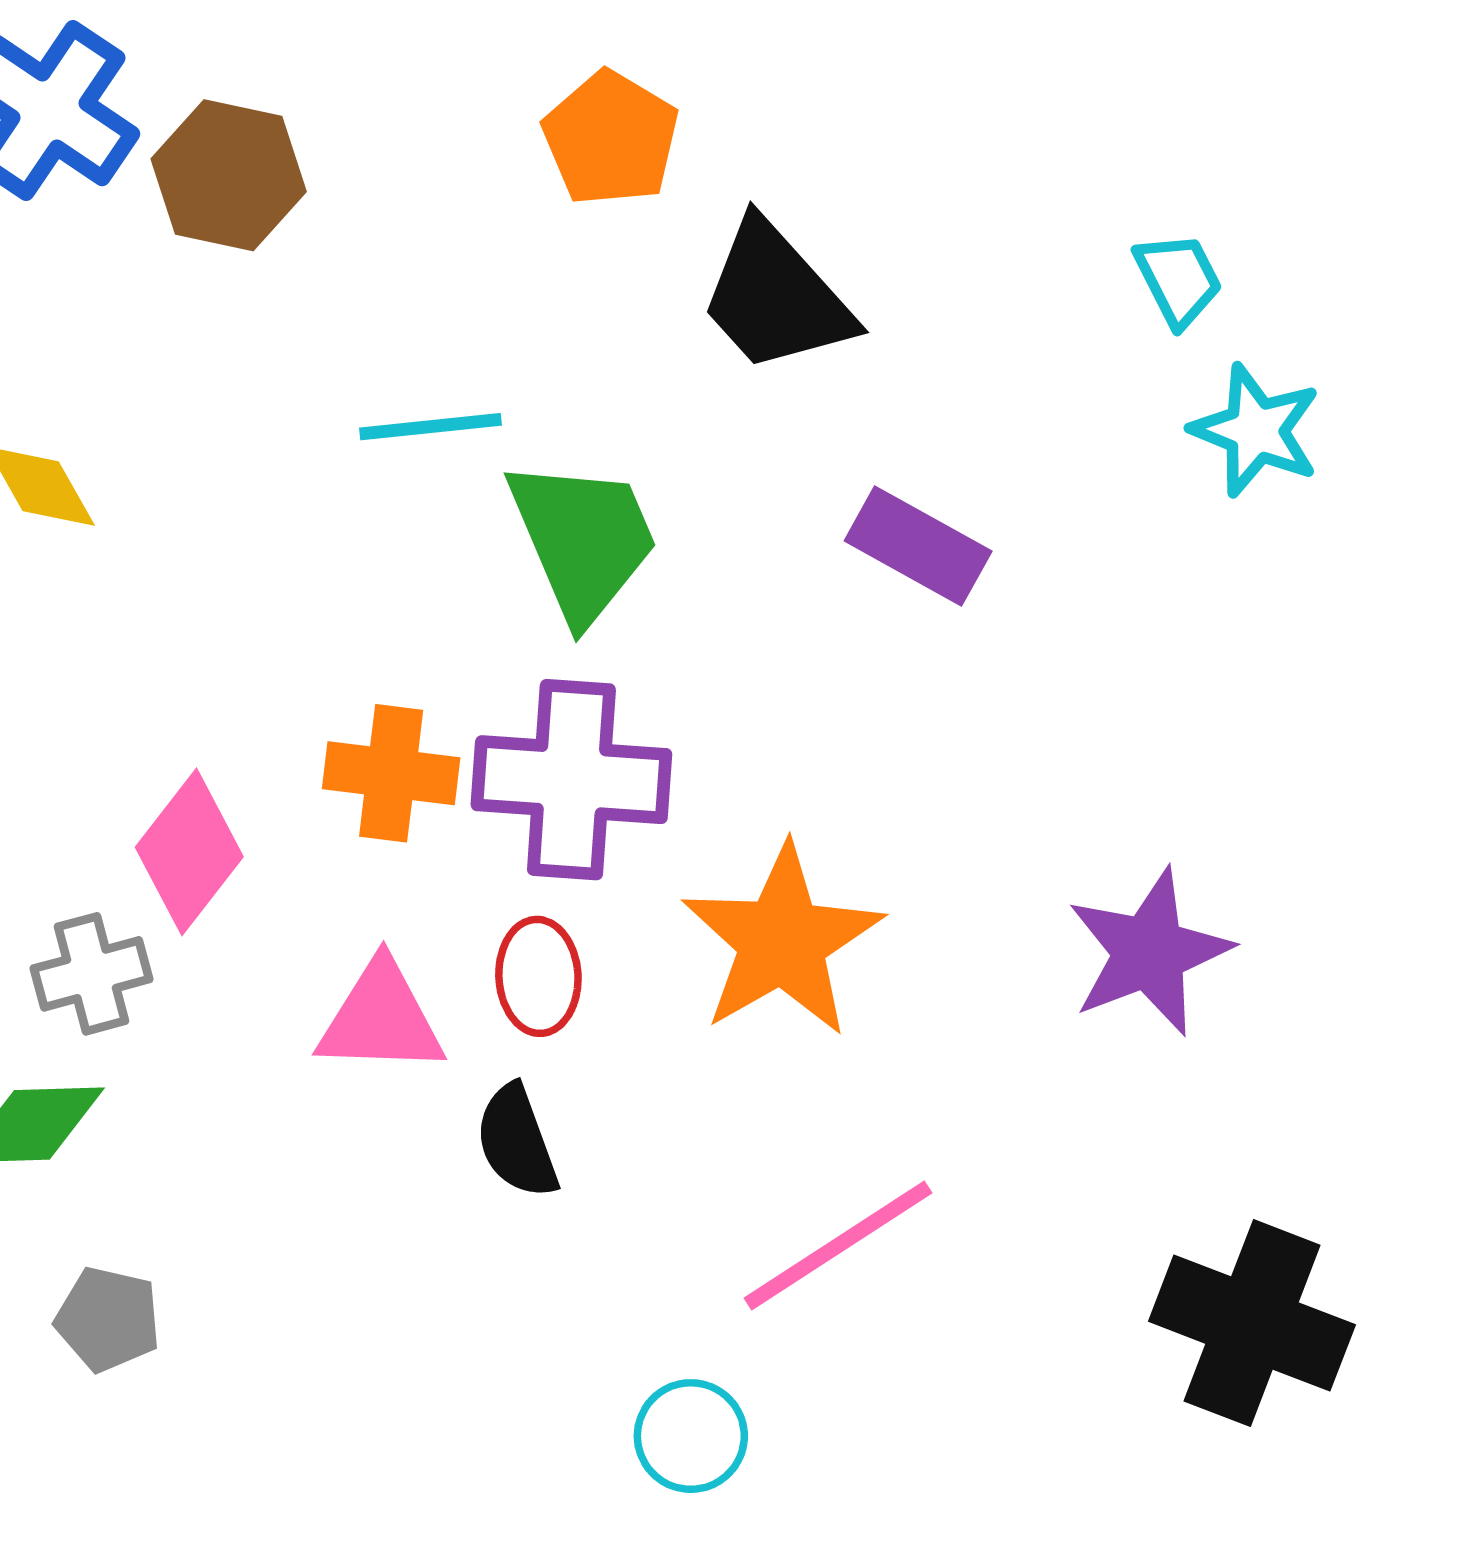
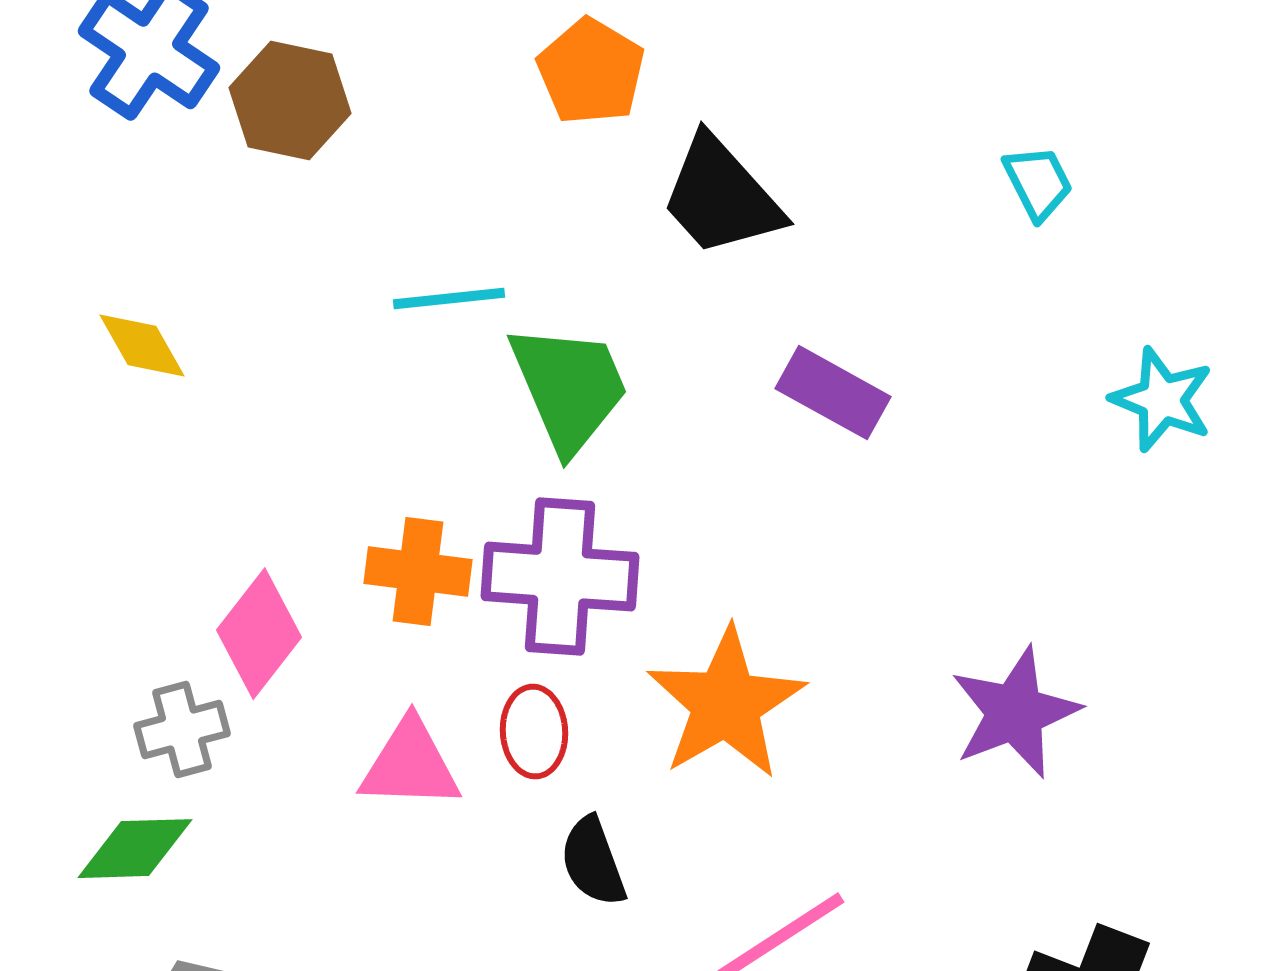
cyan star: (1256, 430) -> (1162, 400), moved
black semicircle: (517, 1141) -> (593, 862), moved

